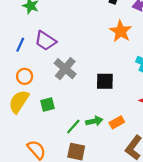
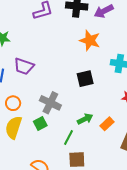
gray cross: (65, 69) -> (50, 103), moved
black square: (105, 81) -> (85, 79), moved
green arrow: (94, 121) -> (85, 119), moved

